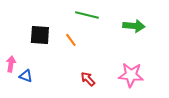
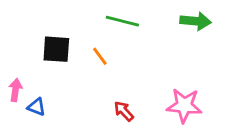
green arrow: (134, 26) -> (196, 21), moved

